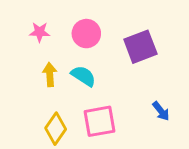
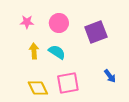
yellow diamond: (56, 129) -> (38, 88), turned -60

